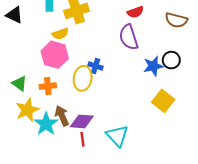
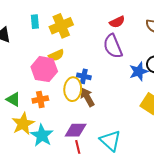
yellow semicircle: (60, 34) -> (56, 55), moved
brown arrow: (62, 116) -> (87, 97), moved

